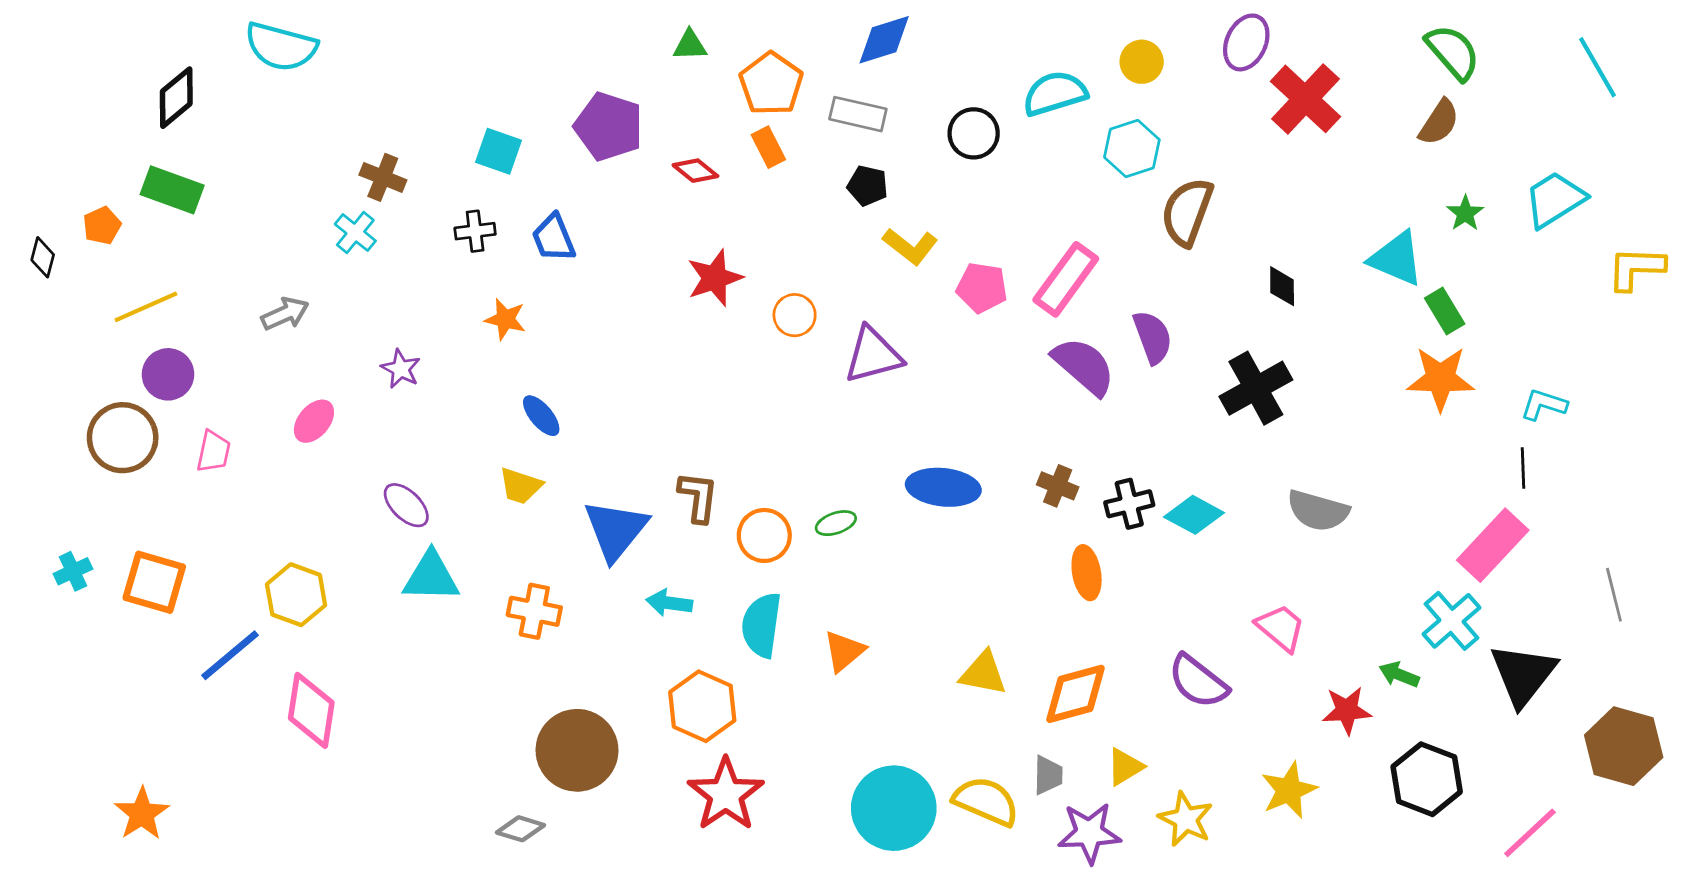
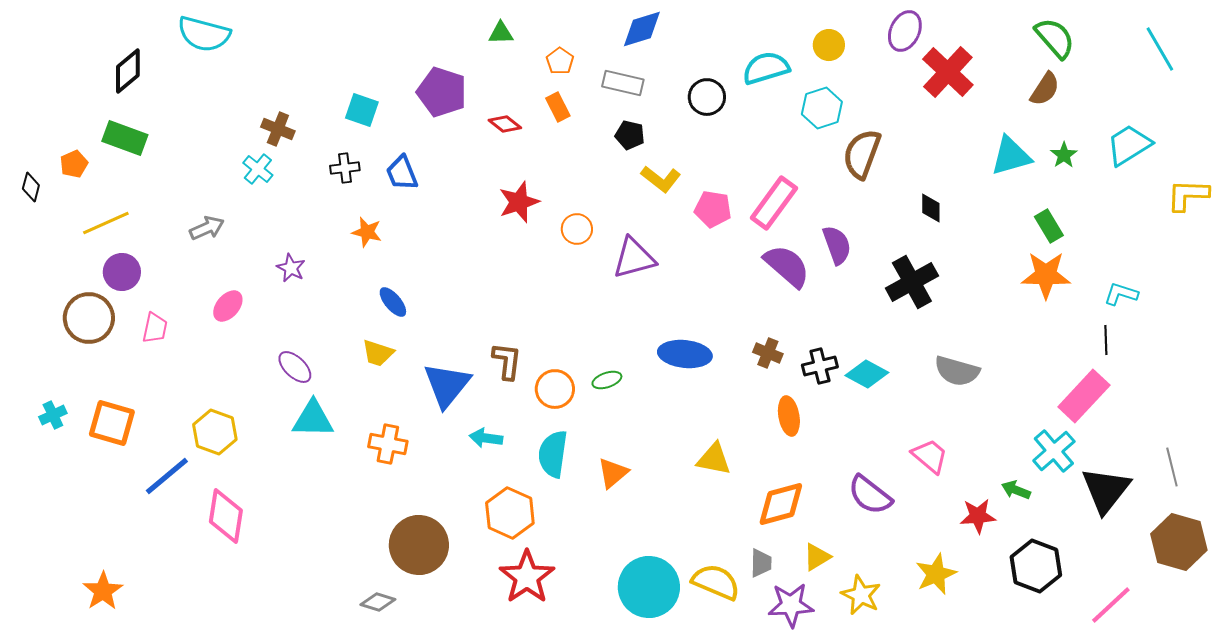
orange pentagon: (771, 84) -> (560, 61), size x0.6
cyan triangle: (1396, 259) -> (1011, 156), moved, turned -39
gray line: (1614, 595) -> (1172, 467), moved
yellow triangle: (983, 673) -> (714, 459), moved

